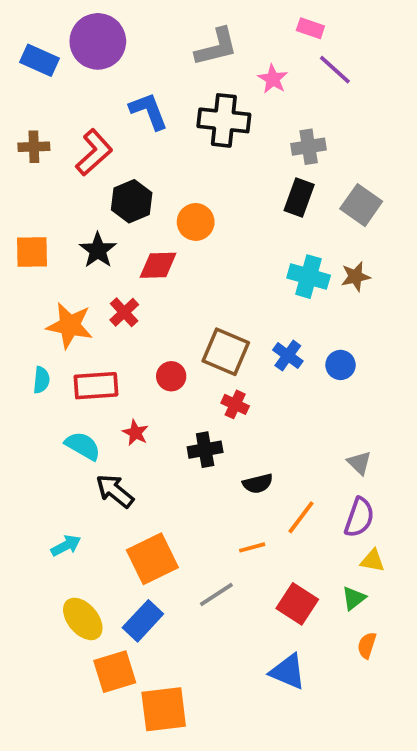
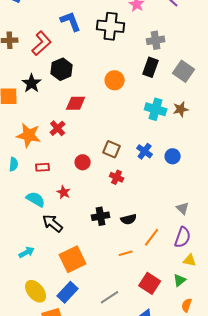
orange circle: (196, 222) -> (115, 80), moved
black star: (98, 250) -> (32, 83), moved
brown square: (226, 352) -> (112, 149), size x0.7
red rectangle: (96, 386) -> (43, 167), size x0.6
black cross: (205, 450) -> (101, 216), moved
gray line: (216, 594) -> (110, 297), moved

